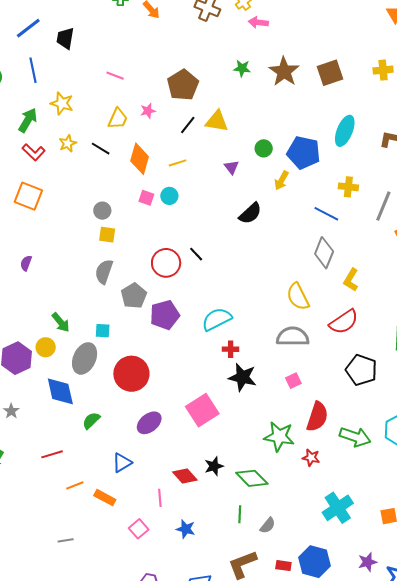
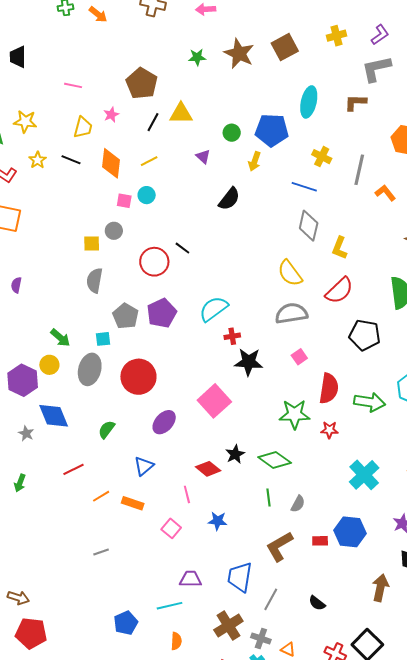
yellow cross: (348, 187) -> (322, 157), turned 30
gray circle: (102, 211) -> (114, 231), moved
gray pentagon: (134, 296) -> (126, 316), moved
blue diamond: (60, 391) -> (54, 416), moved

